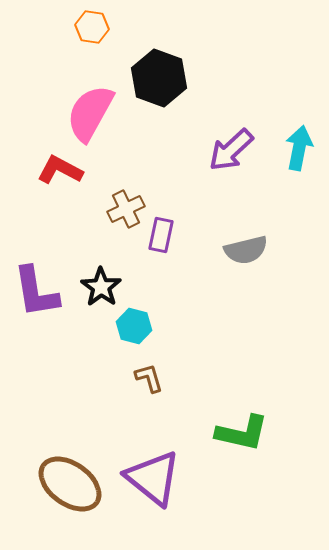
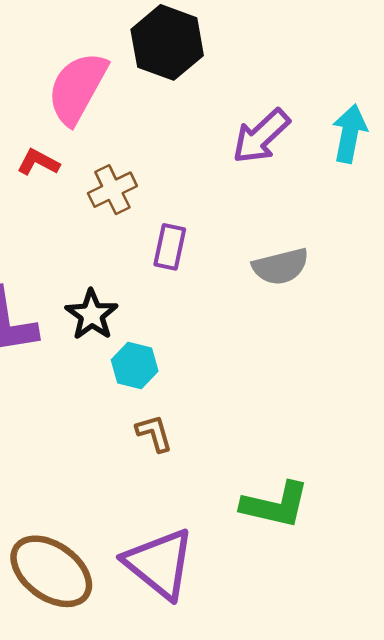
red L-shape: (60, 170) -> (38, 162), size x0.7
brown cross: (126, 209) -> (112, 190), moved

